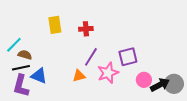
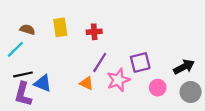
brown semicircle: (25, 55) -> (27, 30), moved
orange triangle: (79, 76) -> (87, 83), turned 40
black arrow: (160, 85) -> (184, 67), moved

